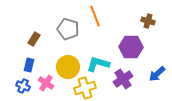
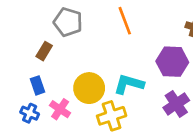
gray pentagon: (68, 29) -> (68, 22), moved
blue rectangle: (29, 65) -> (38, 85), turned -32
purple cross: (123, 79) -> (176, 104), moved

